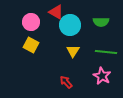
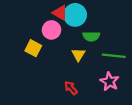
pink circle: (31, 22) -> (52, 30), moved
green semicircle: (101, 22) -> (91, 36), moved
cyan circle: (70, 25) -> (75, 15), moved

